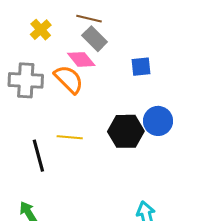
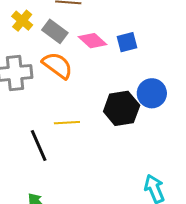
gray rectangle: (95, 39) -> (55, 31), moved
pink diamond: (81, 59) -> (92, 41), moved

